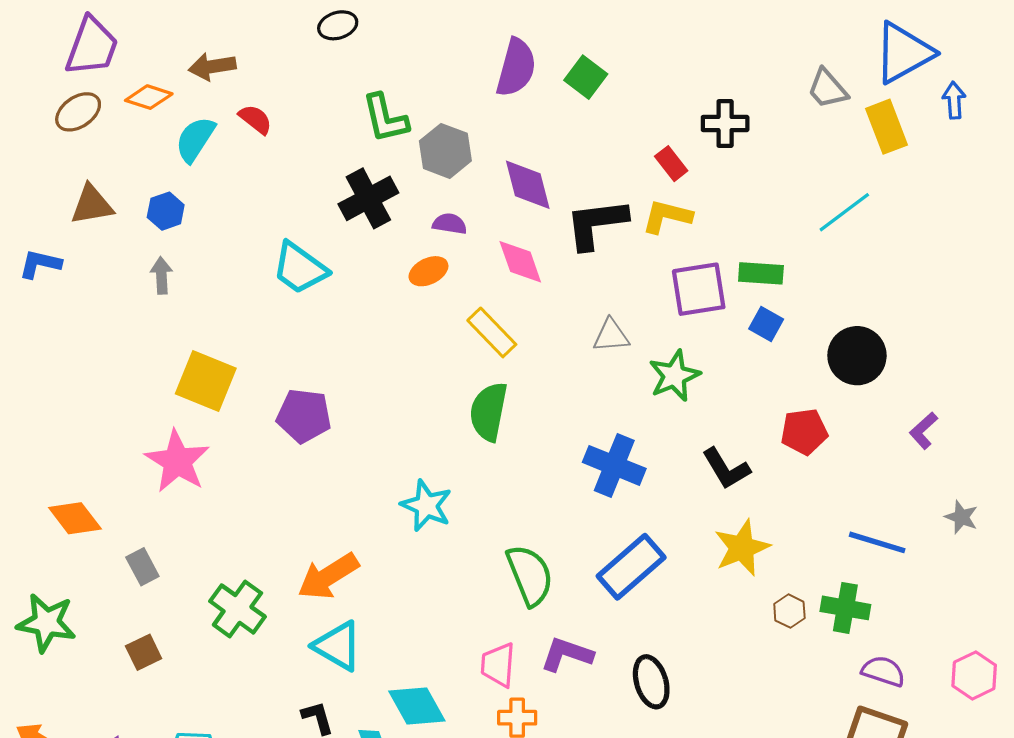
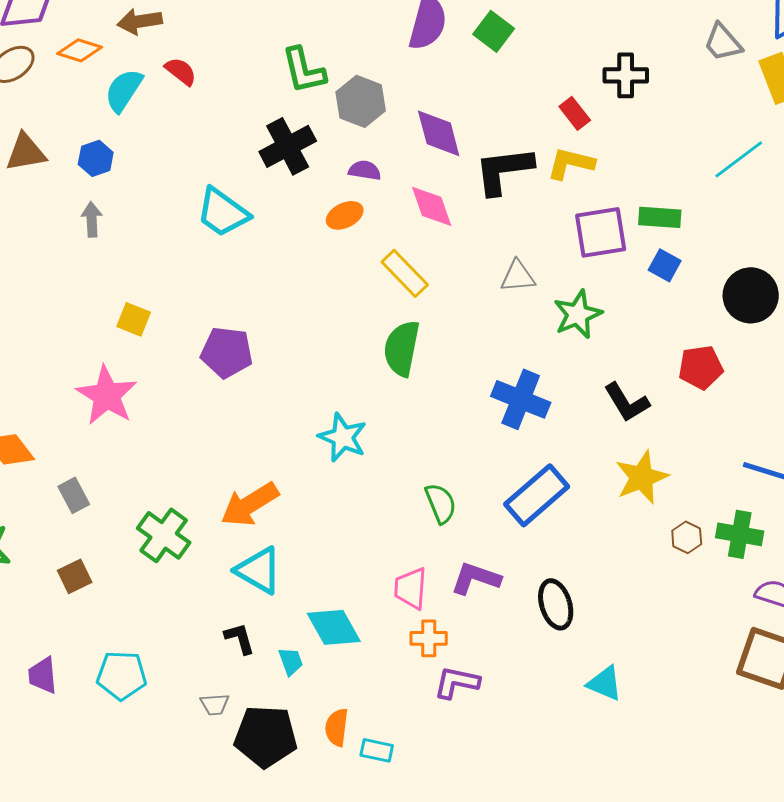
yellow square: (206, 381) -> (134, 319), size x0.6
green semicircle: (530, 575) -> (441, 503), size x0.7

